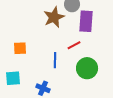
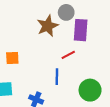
blue line: (55, 60) -> (57, 77), moved
green circle: (87, 68) -> (90, 90), moved

